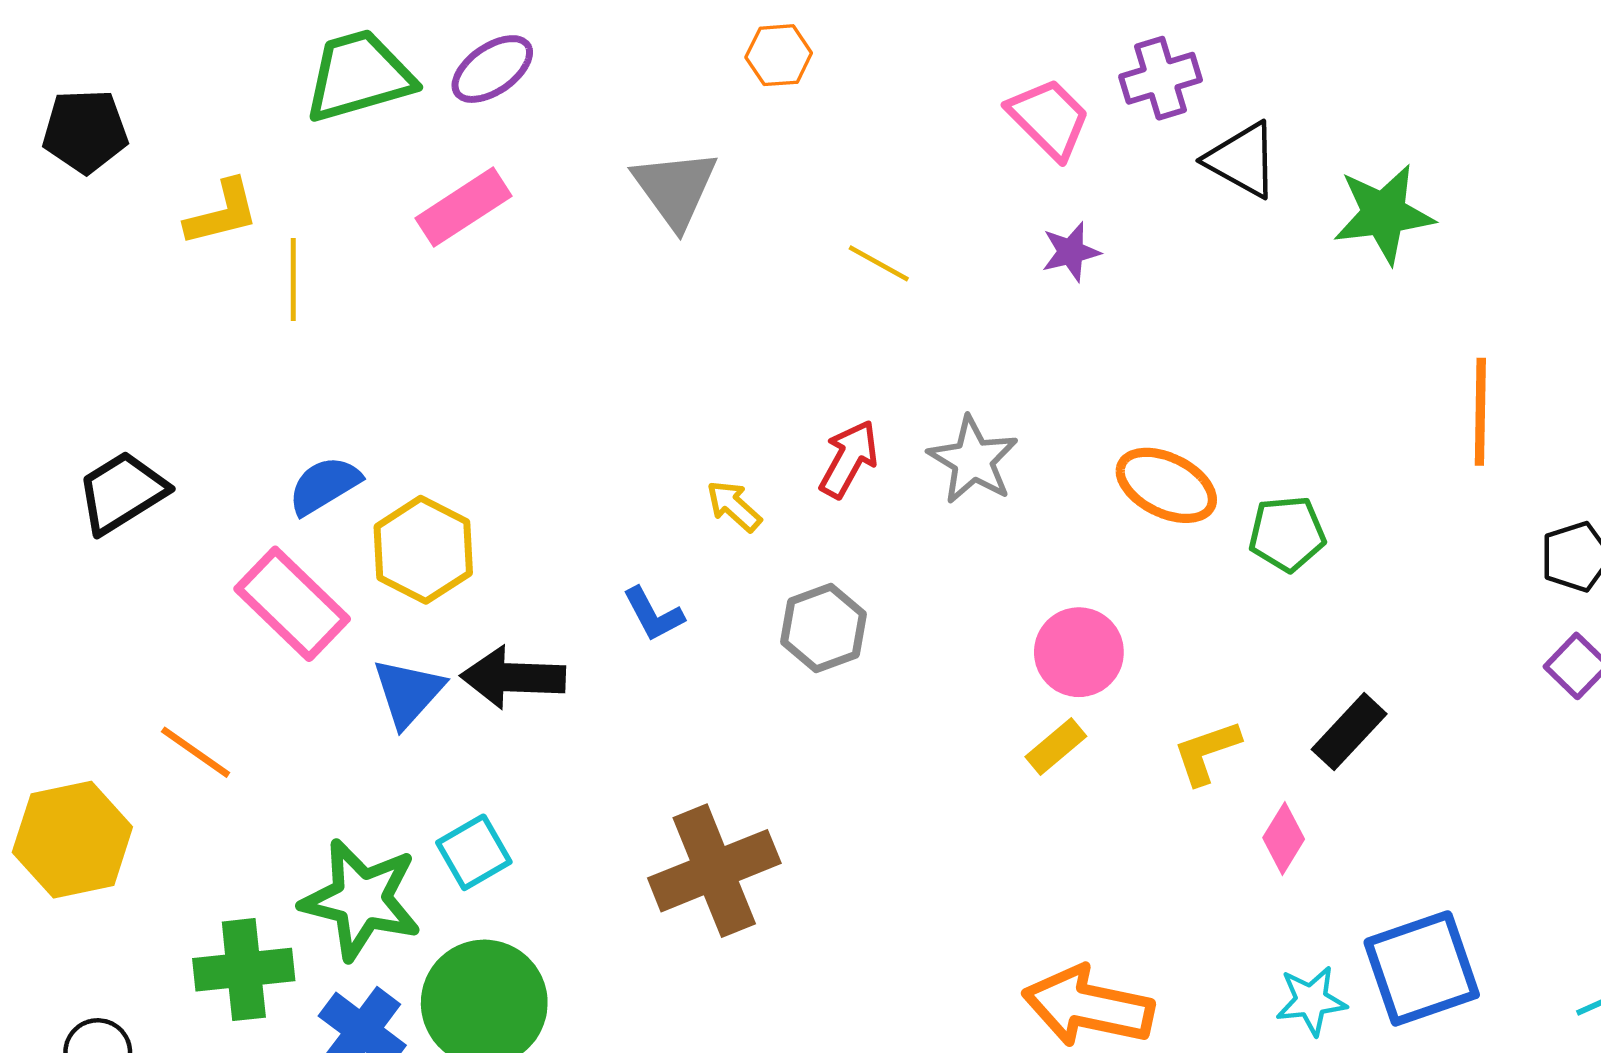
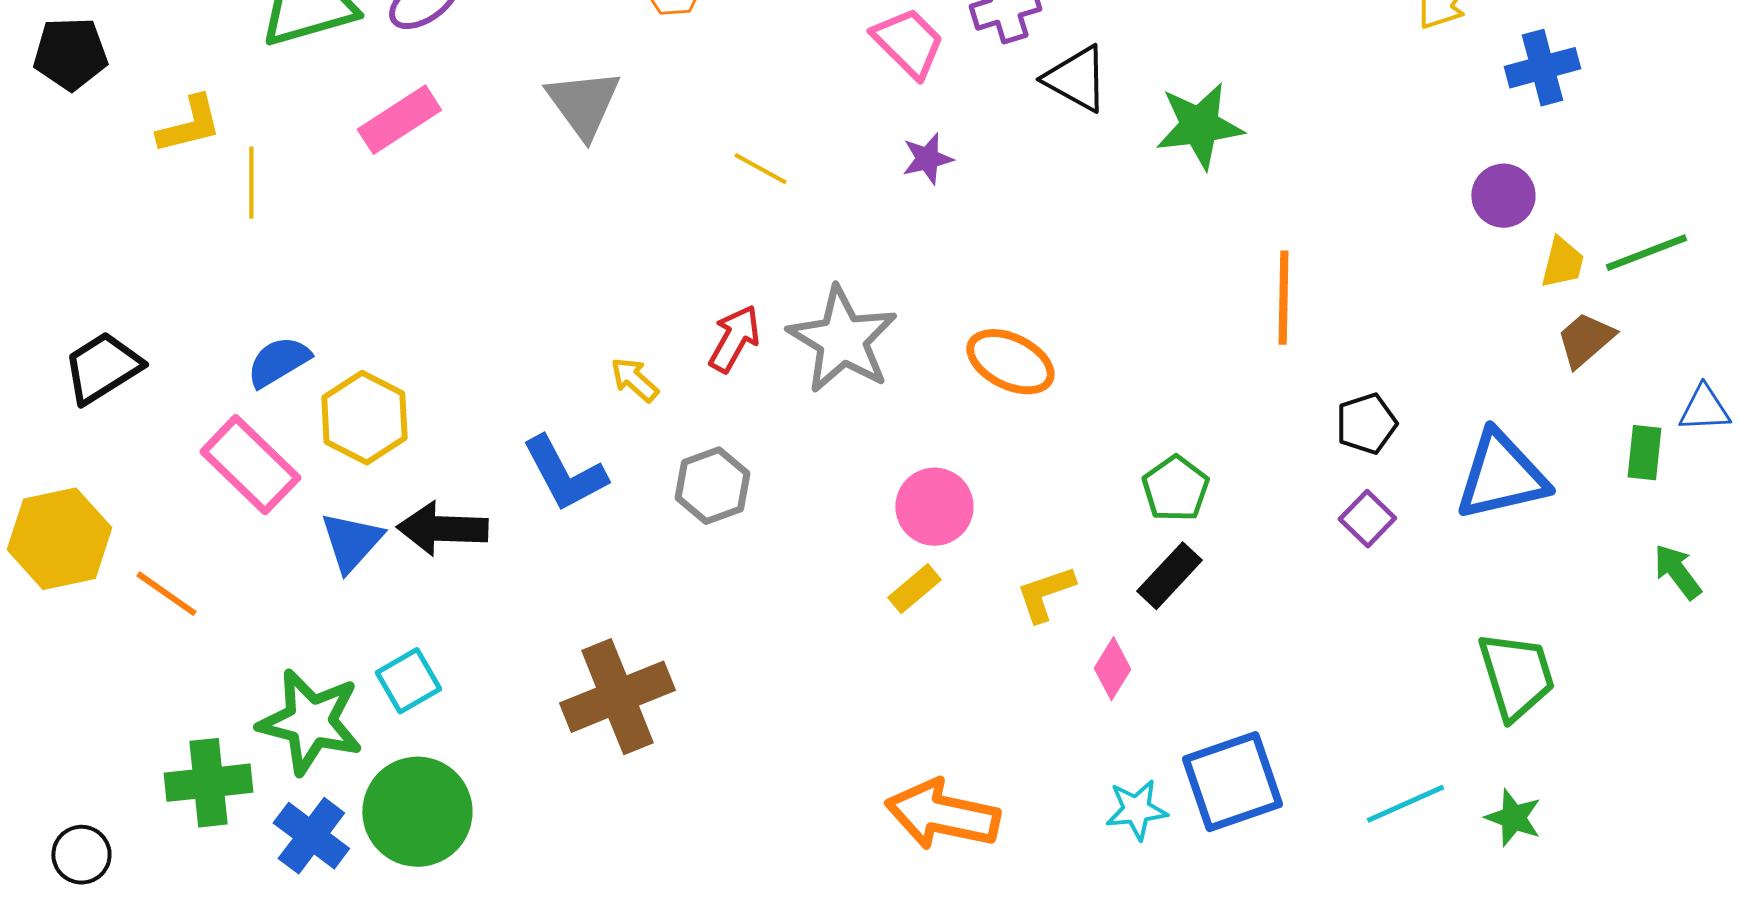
gray star: (973, 460) -> (842, 340), size x1.4
green pentagon: (1287, 534) -> (1175, 489), moved, turned -30
blue L-shape: (653, 614) -> (564, 474), size x1.6
yellow hexagon: (72, 840) -> (59, 539), moved

